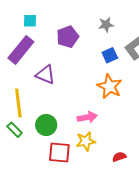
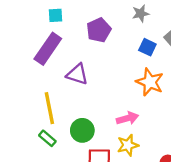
blue square: (110, 55) -> (147, 47), turned -35

